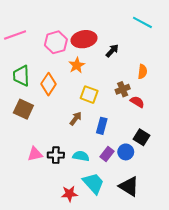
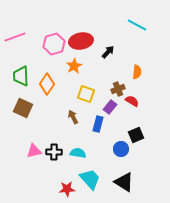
brown arrow: (76, 119) -> (73, 117), turned -64
black square: (141, 137) -> (136, 135), turned 35
purple rectangle: (107, 154) -> (110, 107), moved

